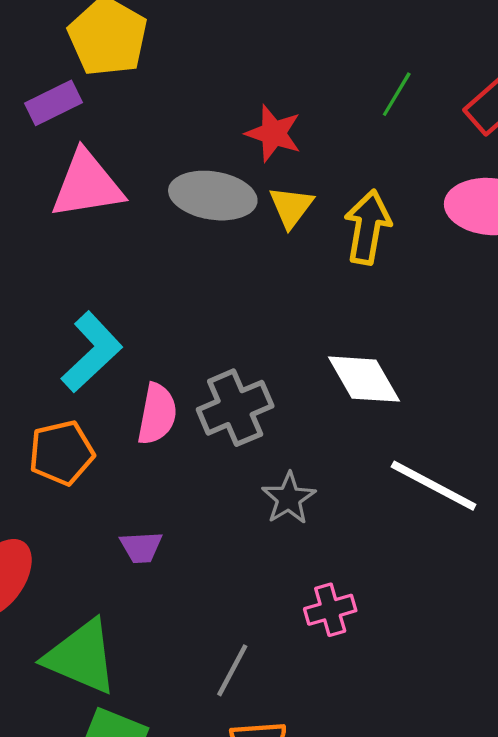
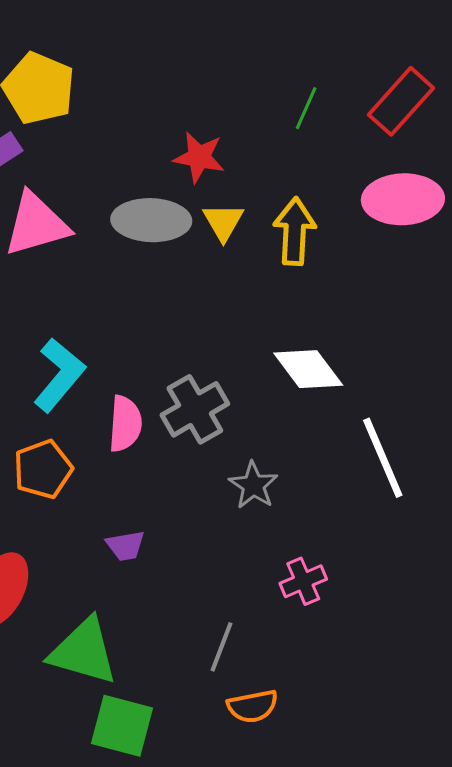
white line: (434, 486) -> (383, 458), turned 46

